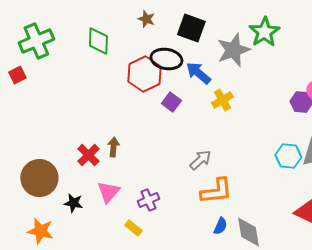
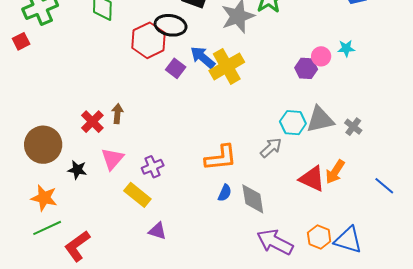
blue arrow: (198, 73) -> (203, 57), moved
yellow cross: (222, 100) -> (227, 66), size x1.6
gray arrow: (200, 160) -> (271, 148), moved
yellow rectangle: (133, 228) -> (137, 195), size x1.5

